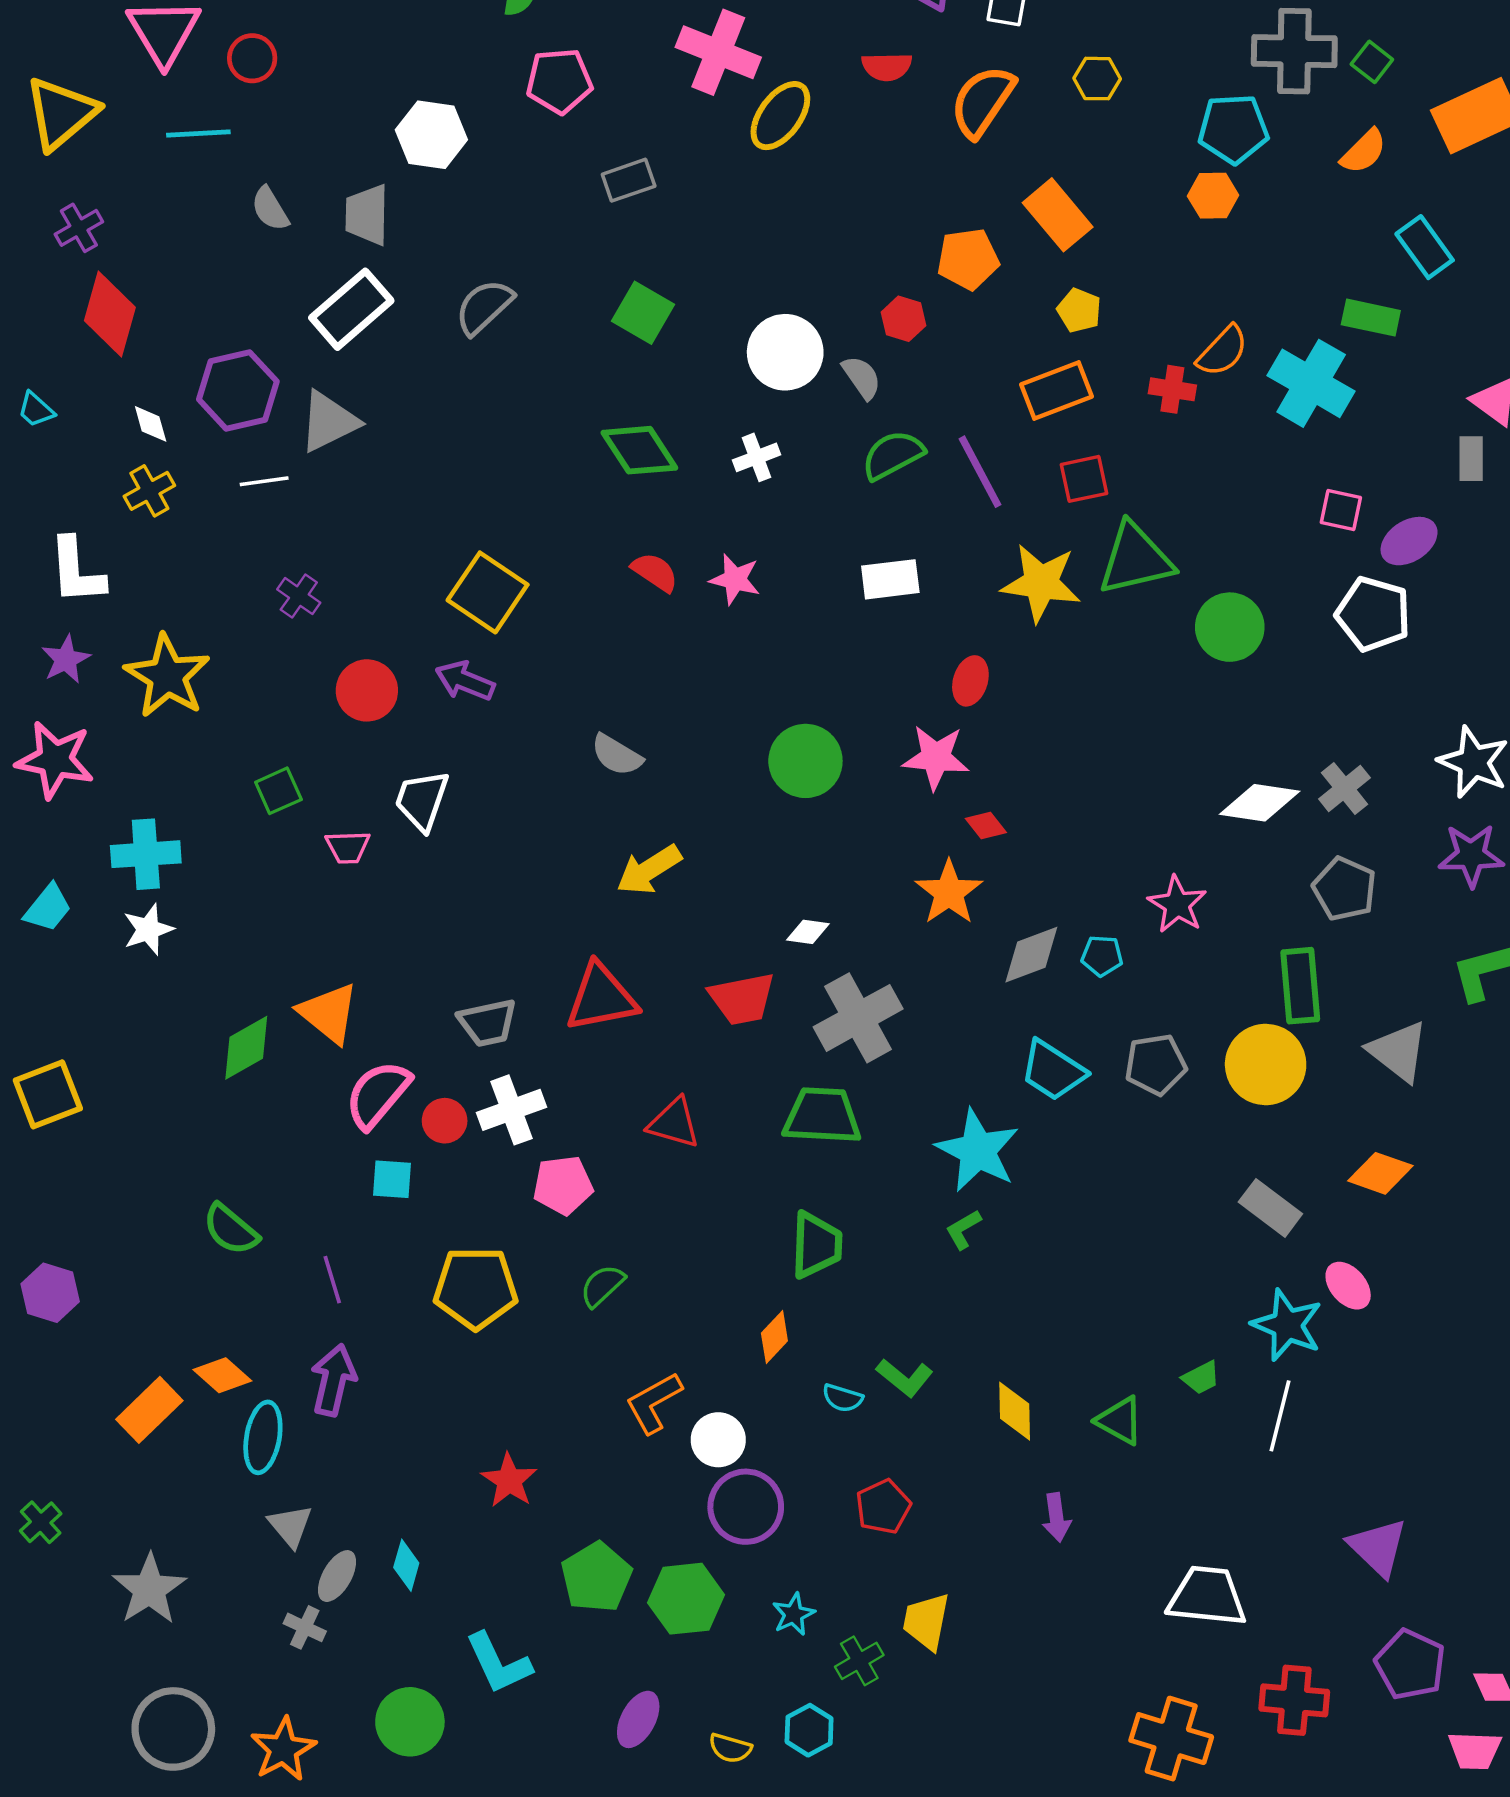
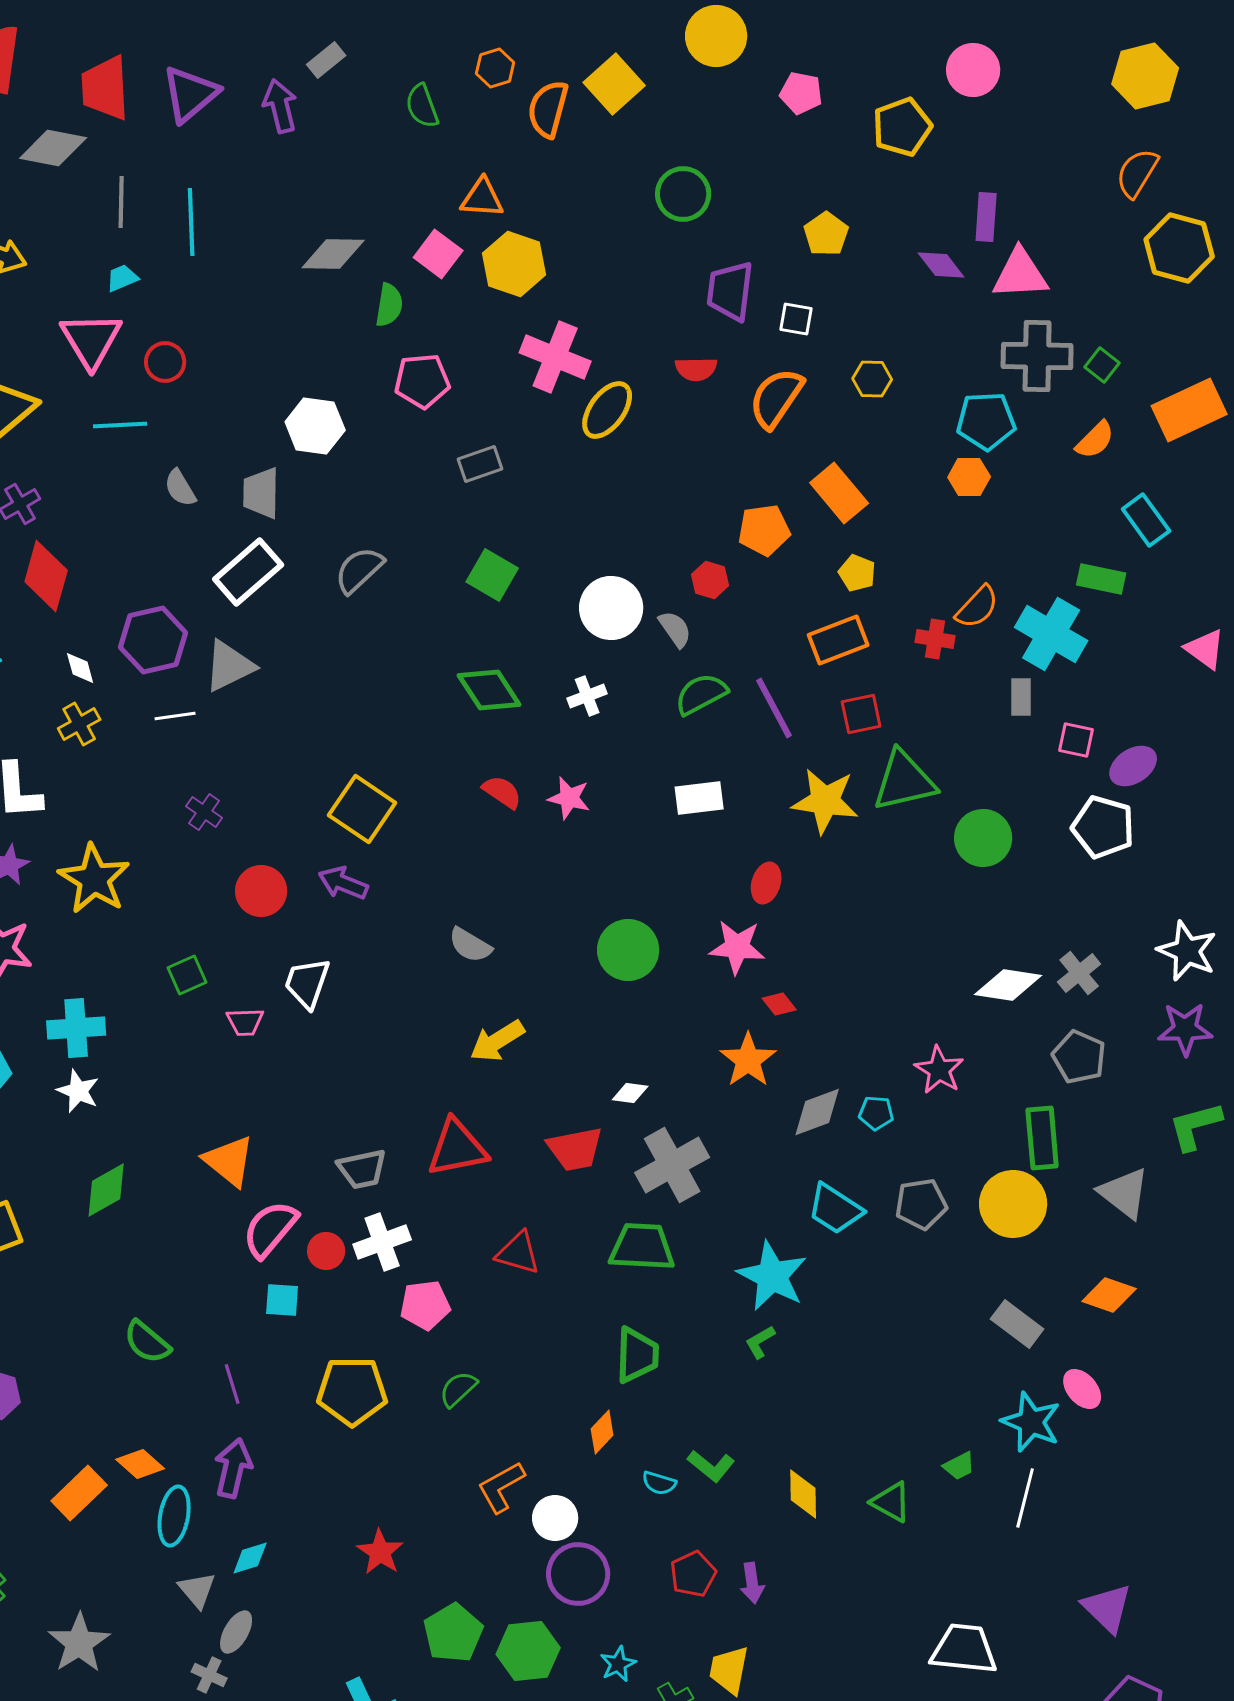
gray rectangle: (1471, 459) -> (1021, 697), moved
white star: (148, 929) -> (78, 1091), turned -30
green diamond: (246, 1048) -> (106, 1190), moved
purple arrow: (1056, 1517) -> (752, 1583), moved
cyan diamond: (406, 1565) -> (250, 1558), moved, turned 57

